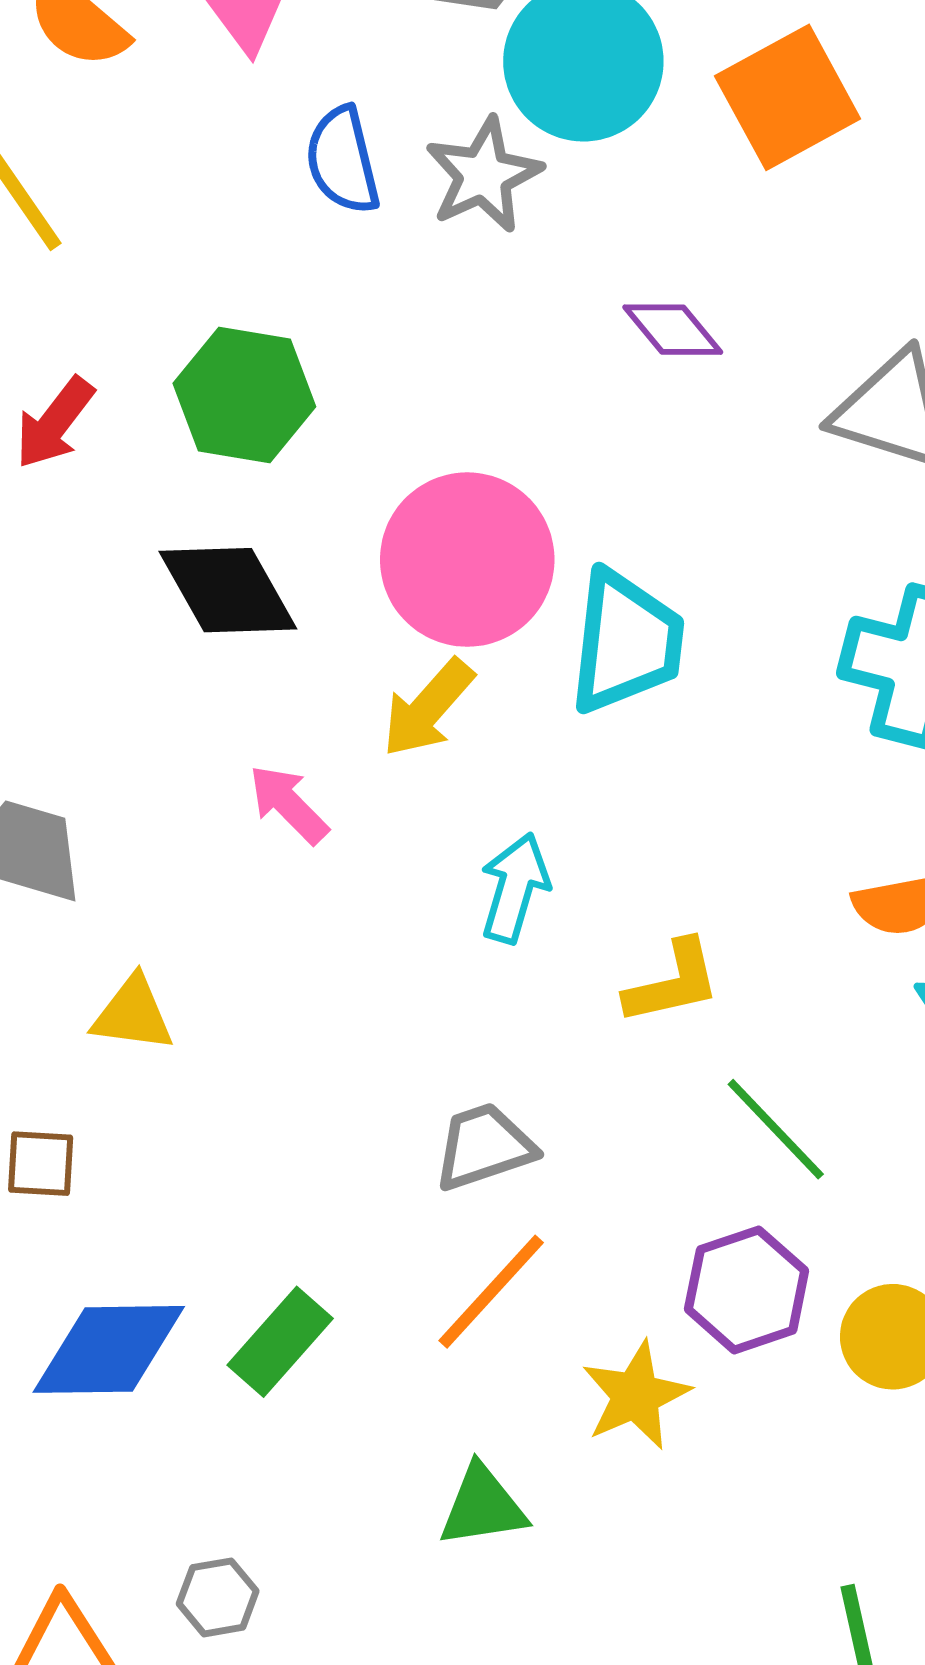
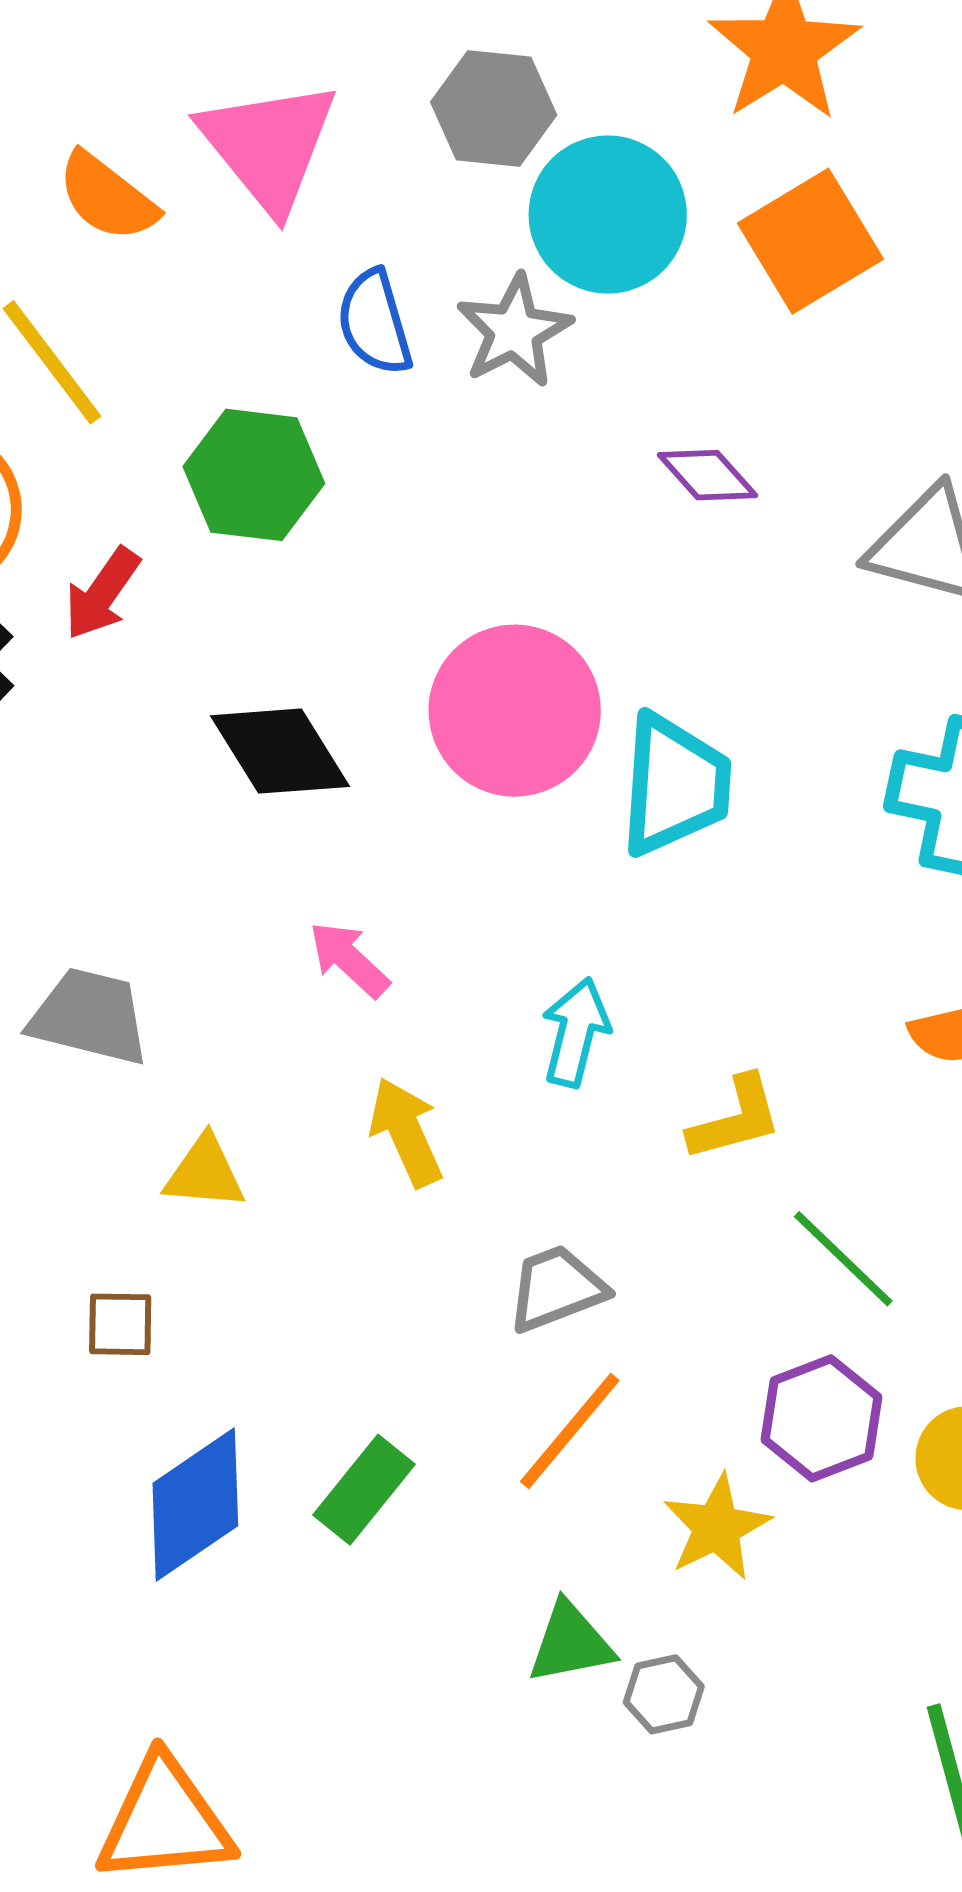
green hexagon: (244, 395) -> (254, 475), moved
yellow arrow: (428, 708) -> (406, 1132), moved, turned 117
blue diamond: (109, 1349) -> (195, 1504), turned -31
gray hexagon: (218, 1597) -> (664, 1694), moved

